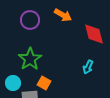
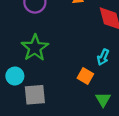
orange square: (44, 83) -> (85, 76), moved

